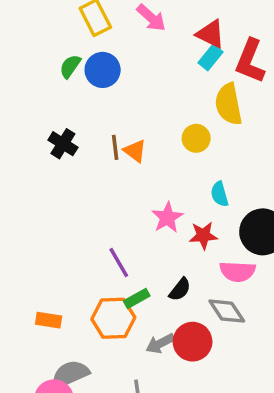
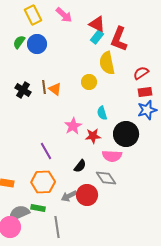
black cross: (63, 144) -> (23, 90), moved
green rectangle: (137, 298) -> (38, 208), moved, turned 40

